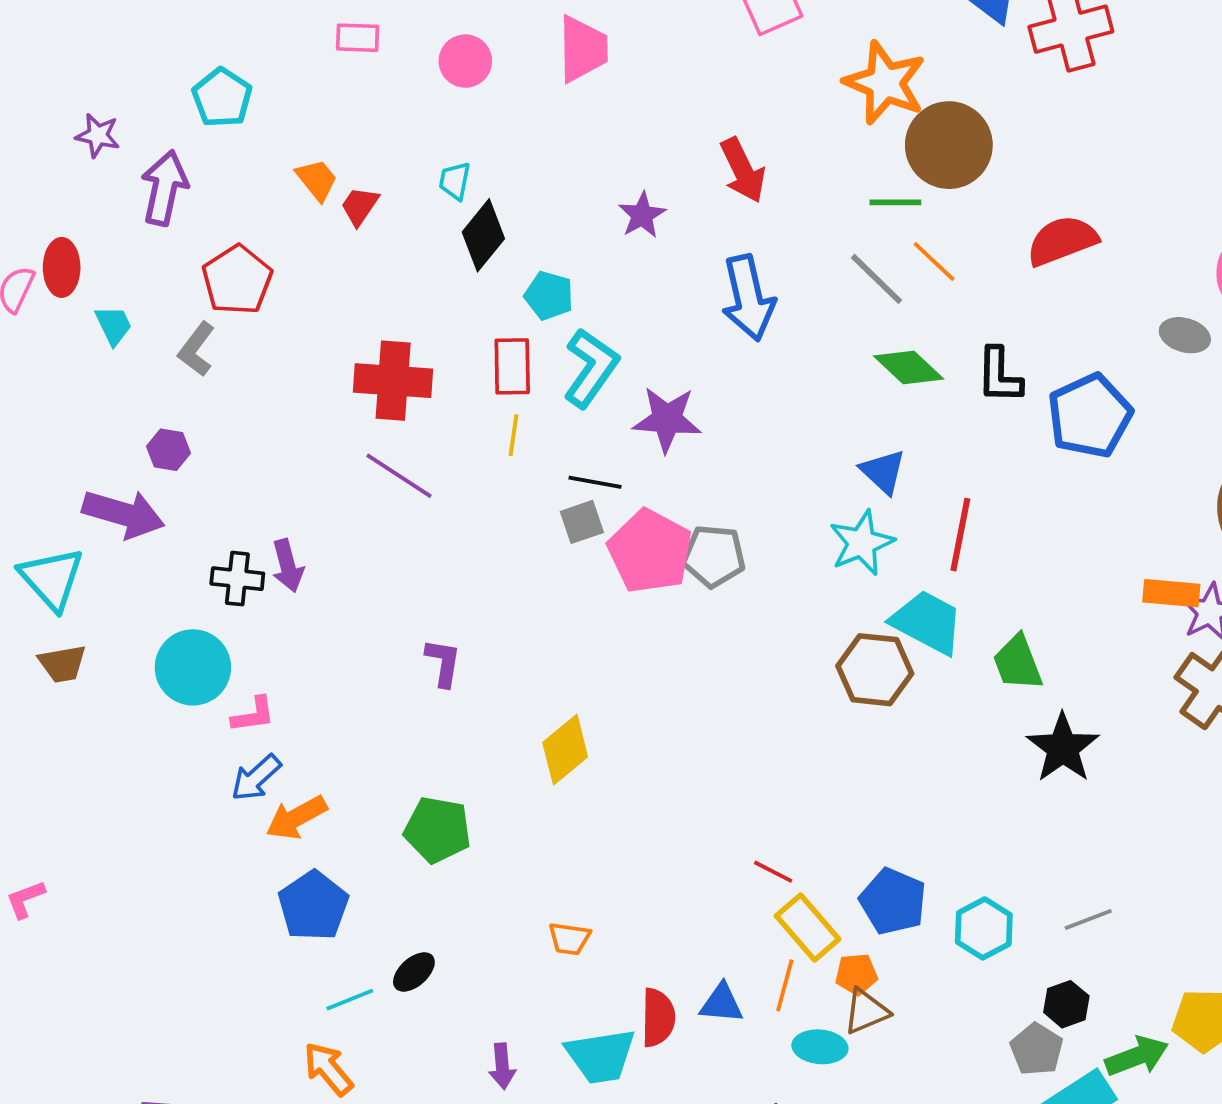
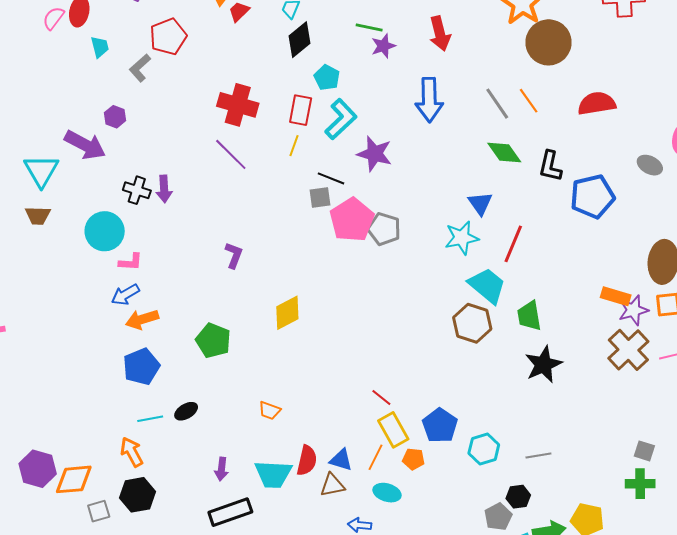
green line: (895, 202) -> (369, 28), moved
brown hexagon: (875, 670) -> (472, 323), moved
brown triangle: (866, 1011) -> (332, 485), moved

